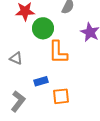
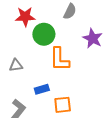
gray triangle: (16, 58) -> (16, 65), turned -32

